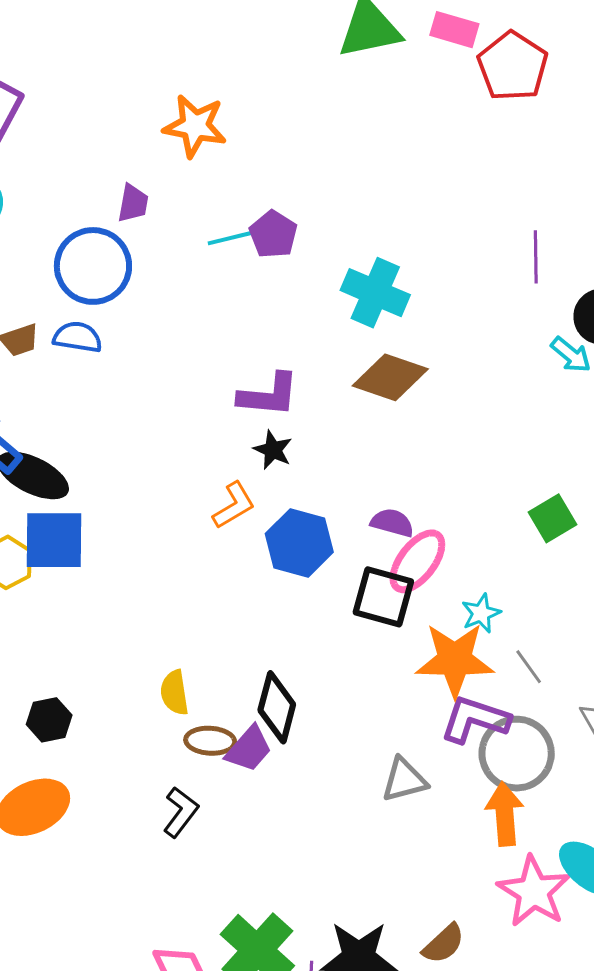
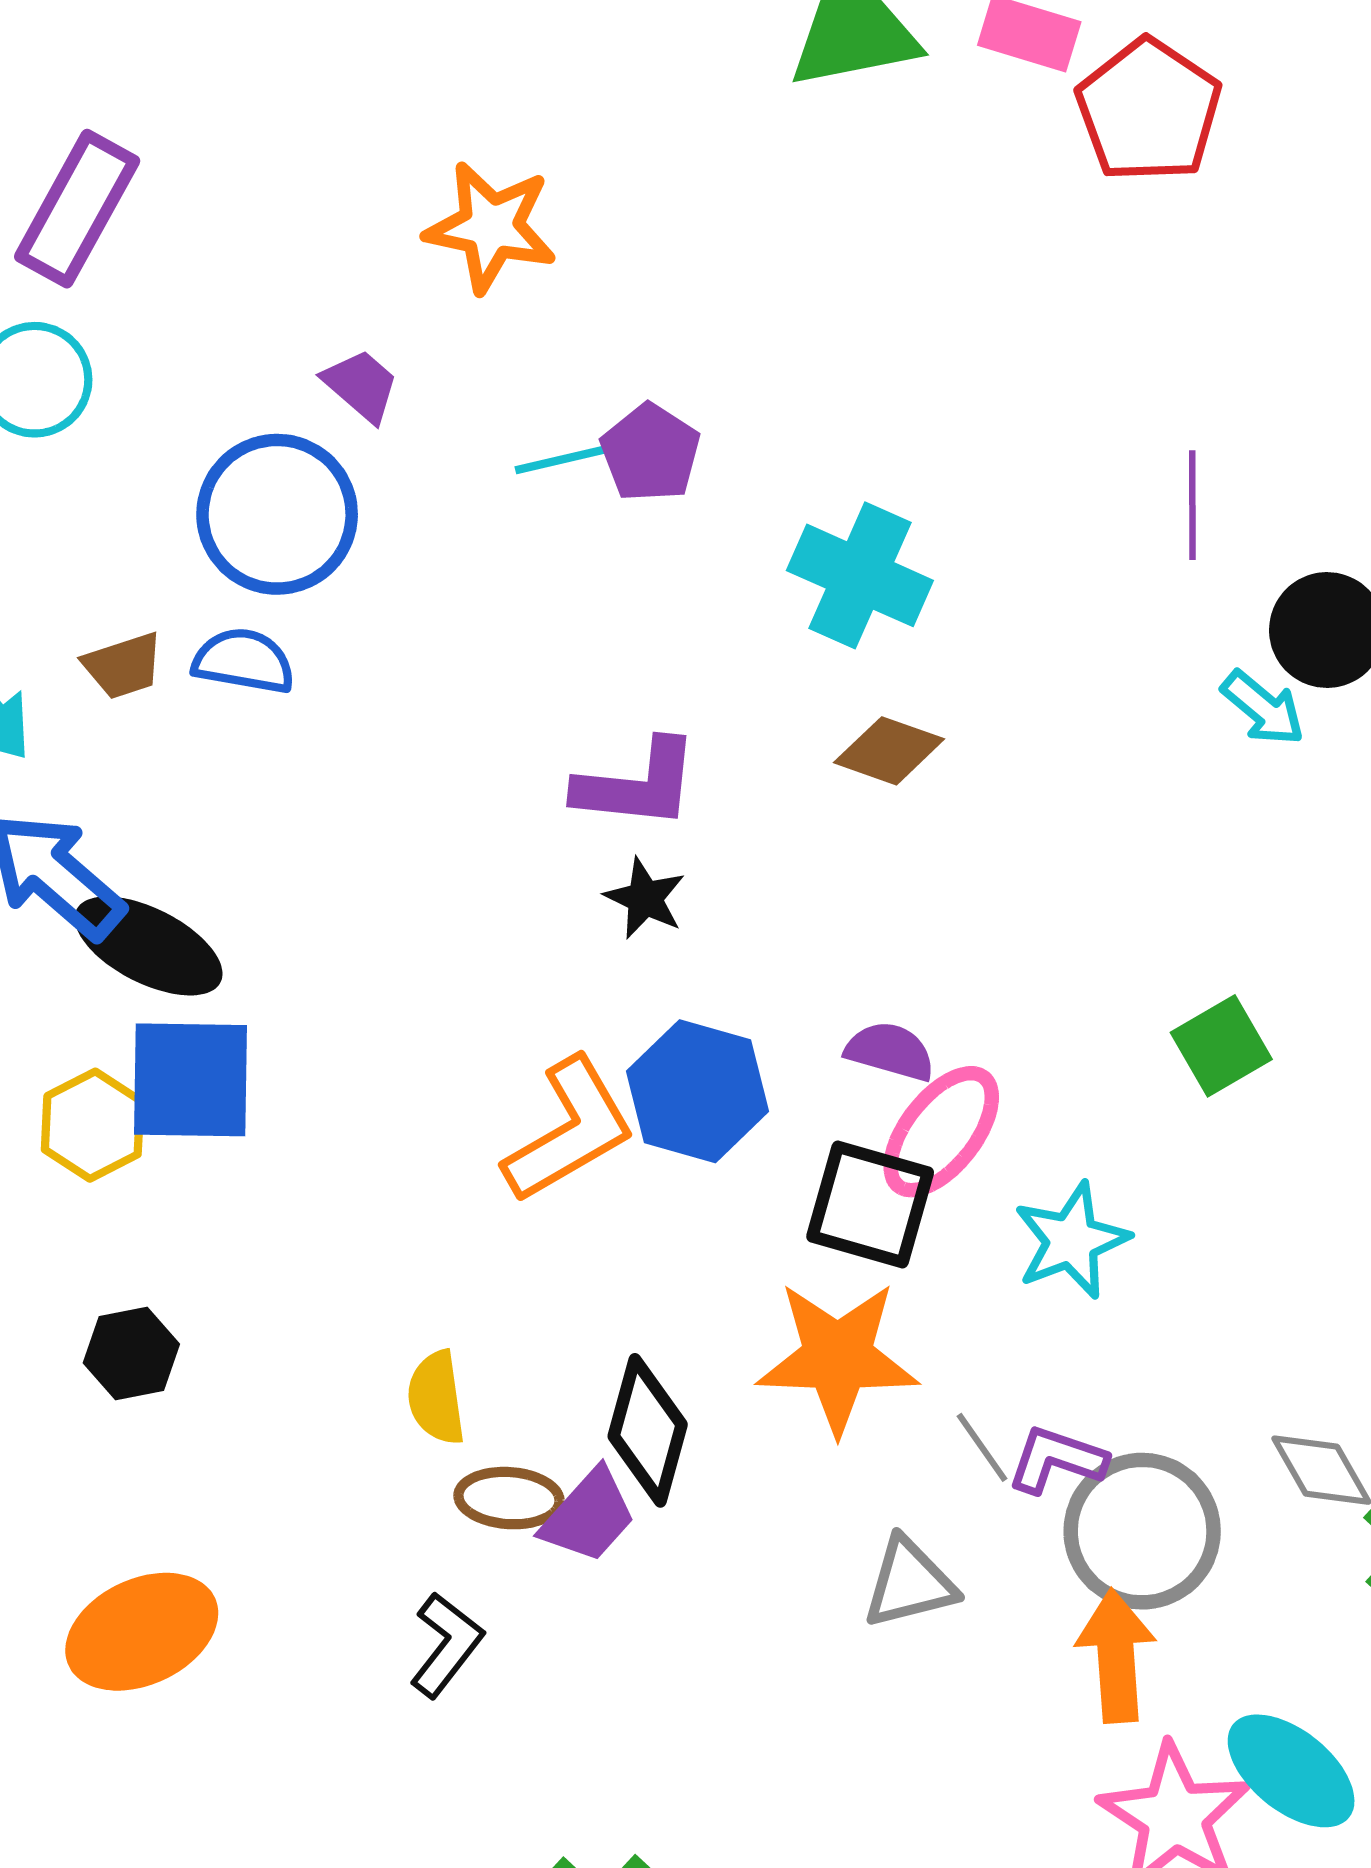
purple trapezoid: (133, 203) -> (361, 385), turned -60
brown diamond: (390, 377) -> (889, 751), size x0.7
orange L-shape: (234, 505) -> (569, 1130), moved, size x1.5
cyan star: (481, 613) -> (1072, 1241), size x1.4
orange star: (455, 660) -> (838, 1357), moved
gray line: (529, 667) -> (982, 1447), moved
purple L-shape: (475, 719) -> (1057, 1460), size x0.7
black hexagon: (49, 720) -> (131, 1353), moved

